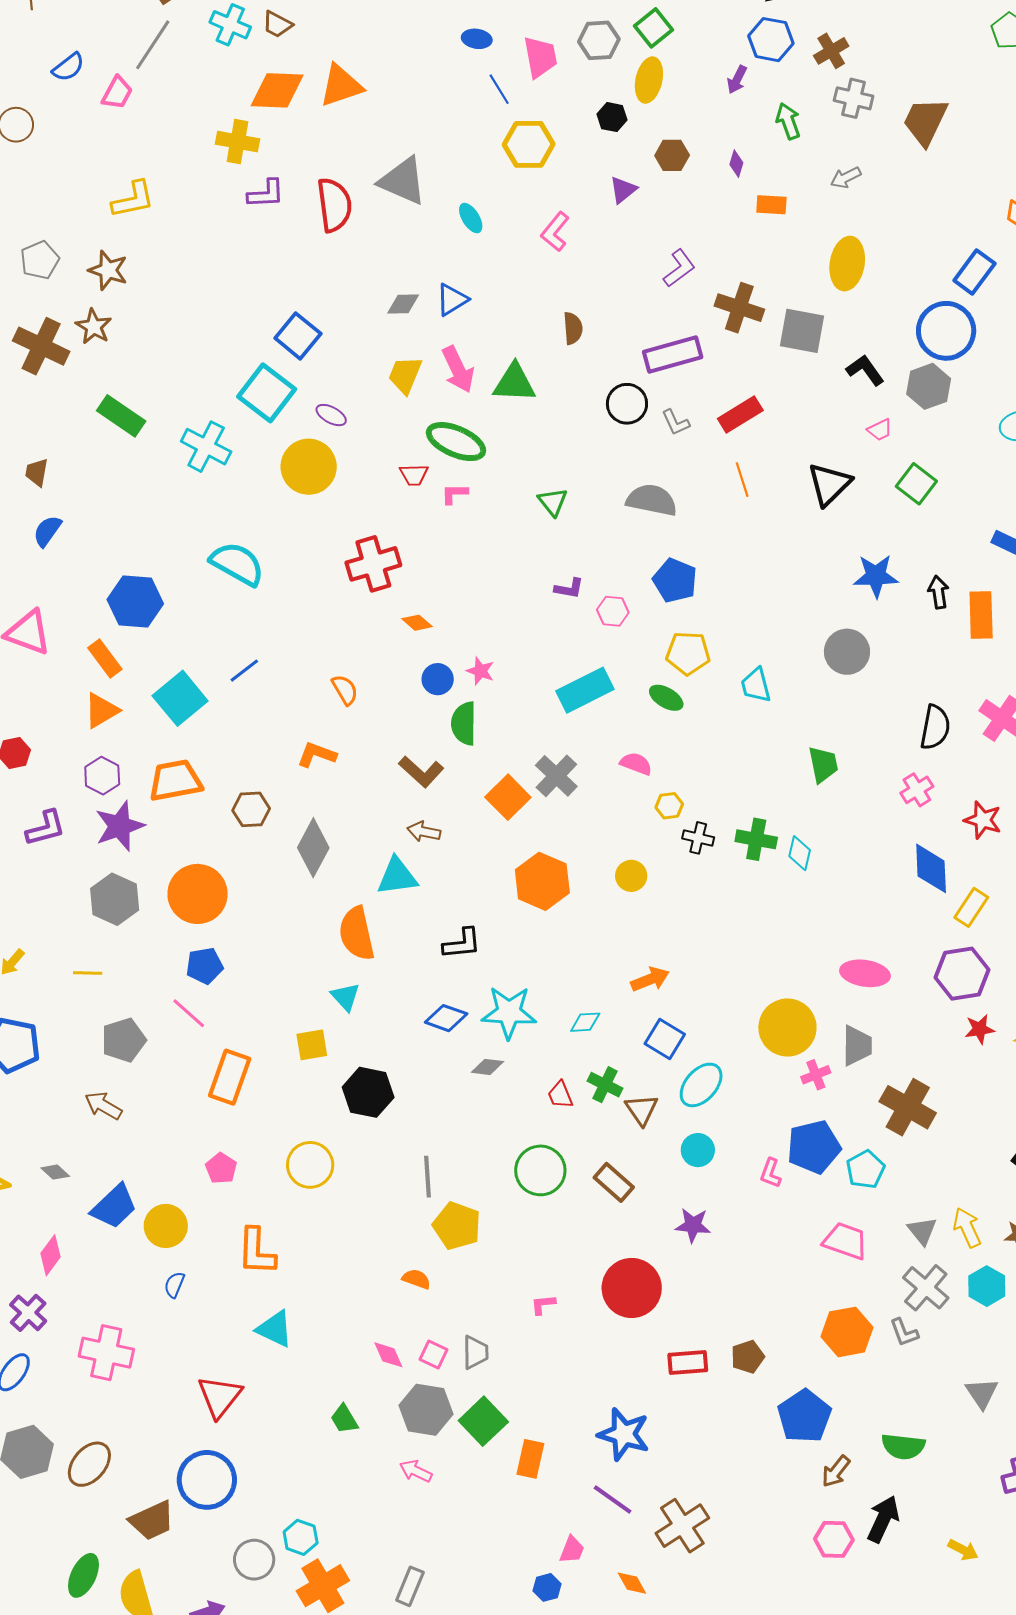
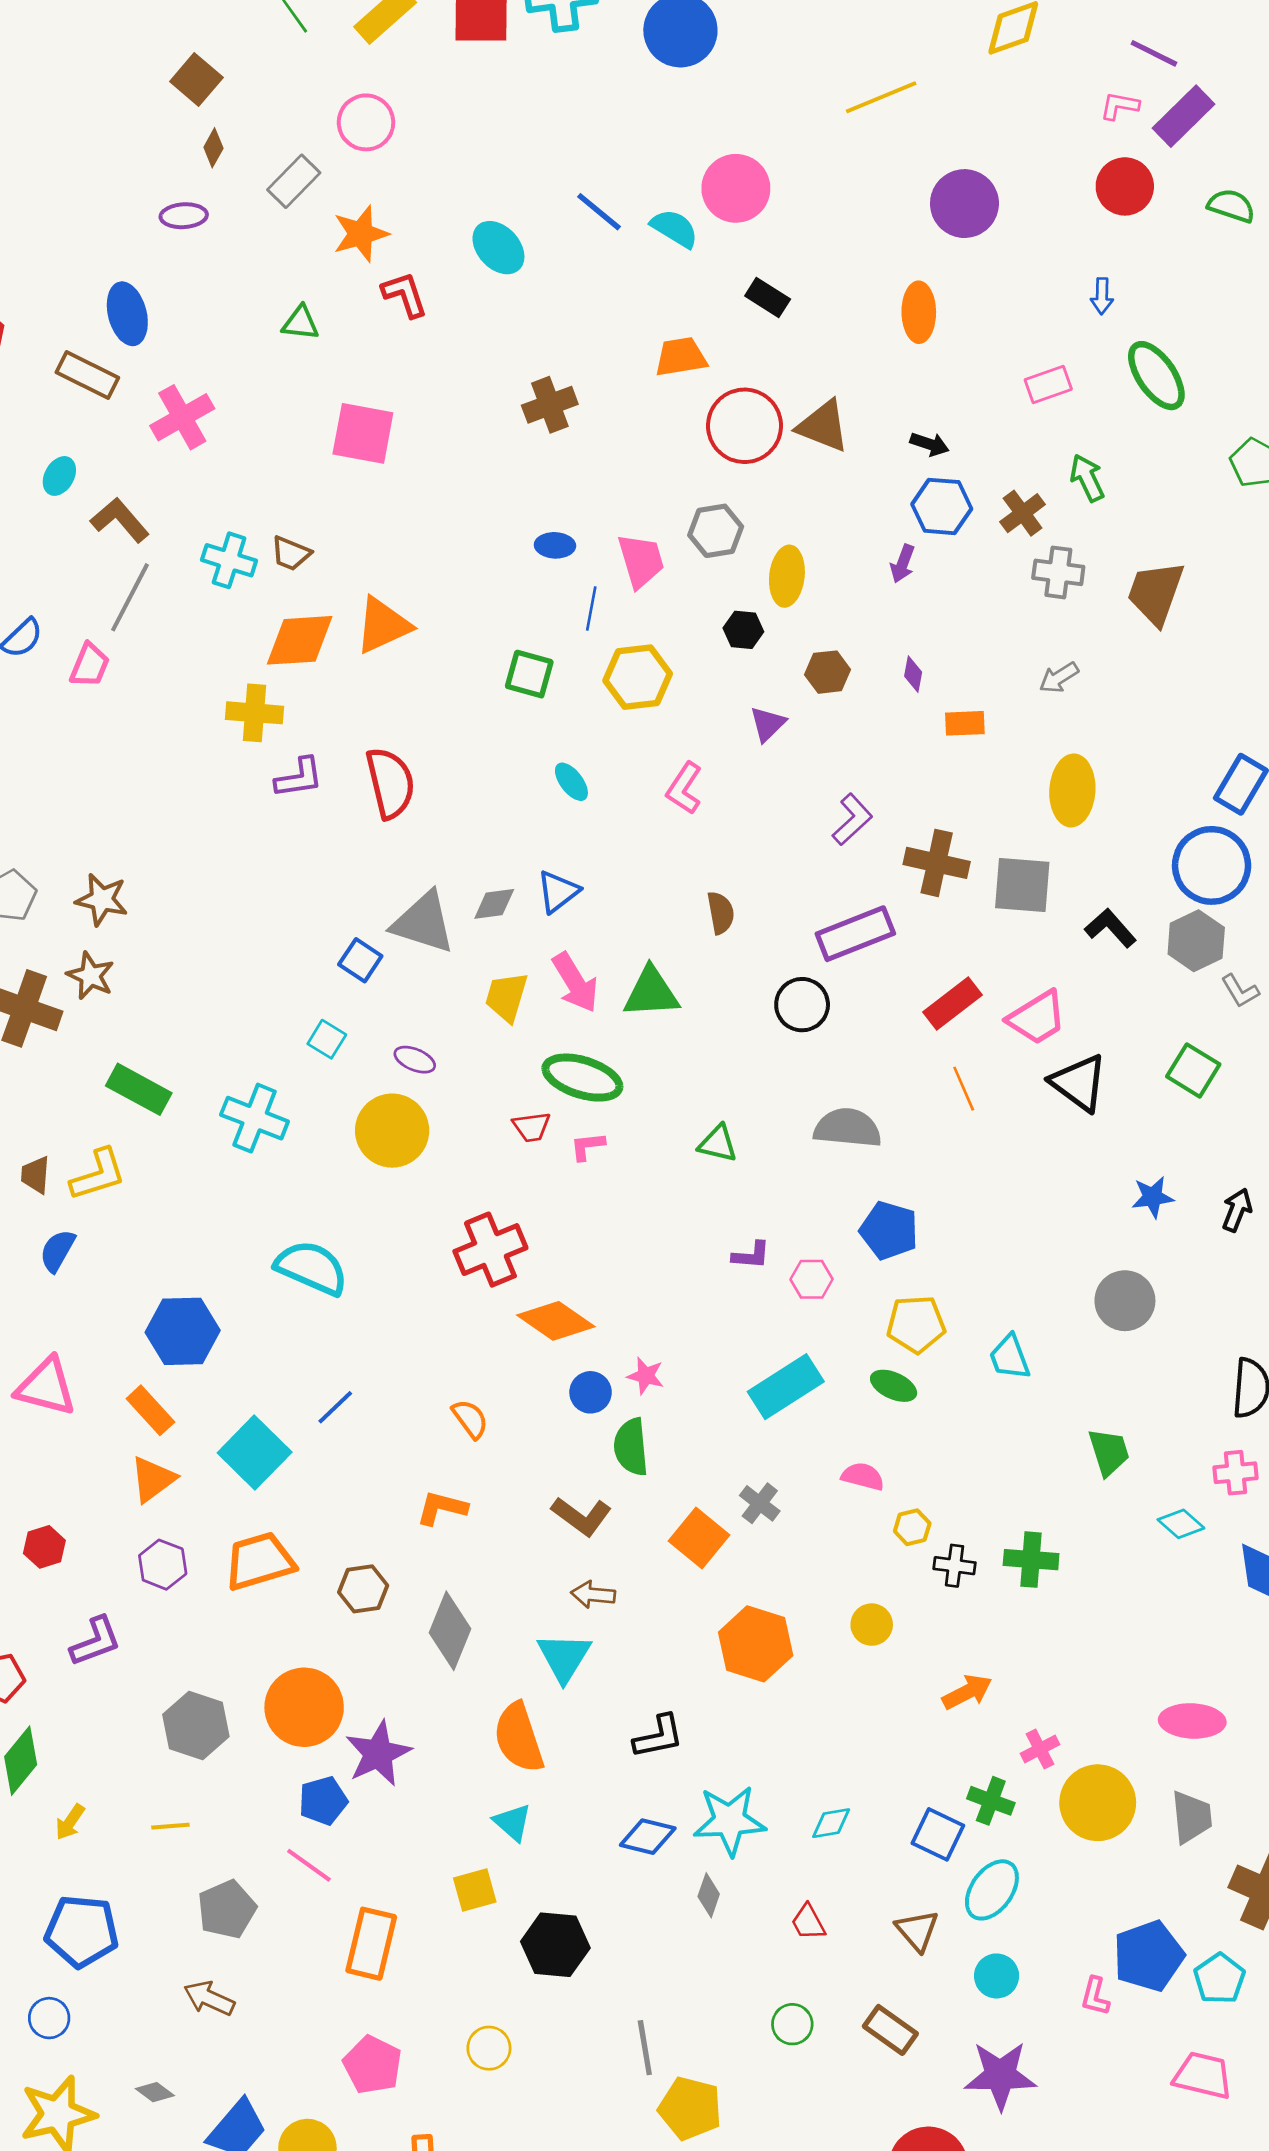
green square: (653, 28) -> (529, 674), moved, turned -30
blue line: (499, 89) -> (591, 609), turned 48
green arrow: (788, 121) -> (1087, 478), moved
gray triangle: (403, 181) -> (423, 923), moved
yellow L-shape: (133, 199) -> (98, 1175), moved
blue square: (298, 336) -> (360, 960), size x0.7
cyan square: (267, 393) -> (327, 1039), size x0.5
gray L-shape: (676, 422) -> (1240, 991), moved
pink trapezoid: (880, 430) -> (1037, 1018), moved, size x1.8
black triangle: (829, 484) -> (1079, 1083), turned -33
green triangle: (553, 502) -> (718, 1144), turned -32
blue star: (876, 576) -> (1153, 1197), size x0.7
black arrow: (938, 592) -> (1237, 1210), turned 36
orange diamond: (417, 623) -> (556, 1321), size x1.8
gray cross: (556, 776) -> (760, 1503), size x0.7
pink cross: (917, 790) -> (1236, 1473), turned 32
purple star: (120, 826) -> (378, 1753), moved
cyan diamond: (800, 853) -> (1181, 1524), moved, turned -56
cyan triangle: (397, 876) -> (564, 1657), turned -45
orange arrow: (650, 979) -> (967, 1692), moved
gray diamond: (487, 1067) -> (709, 1895), turned -72
pink cross: (816, 1075) -> (1040, 1749), moved
green cross: (605, 1085) -> (991, 1801), moved
yellow circle: (310, 1165) -> (489, 2048), size x0.7
pink pentagon: (221, 1168) -> (372, 2065), size x1.4
green circle: (540, 1170) -> (792, 2024), size x0.6
purple star: (693, 1225) -> (1000, 2075), size x1.5

